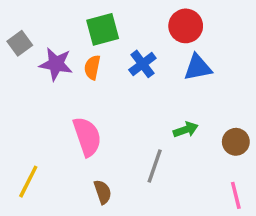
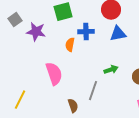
blue cross: (142, 64) -> (86, 32), turned 35
orange semicircle: (92, 67) -> (70, 45), moved
brown semicircle: (103, 192) -> (73, 106), moved

